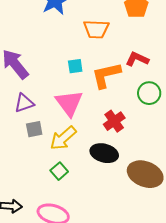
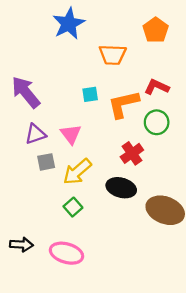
green circle: (149, 93) -> (157, 122), moved
pink triangle: (69, 103) -> (71, 134), moved, size x0.7

